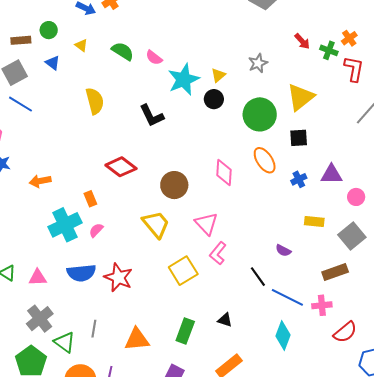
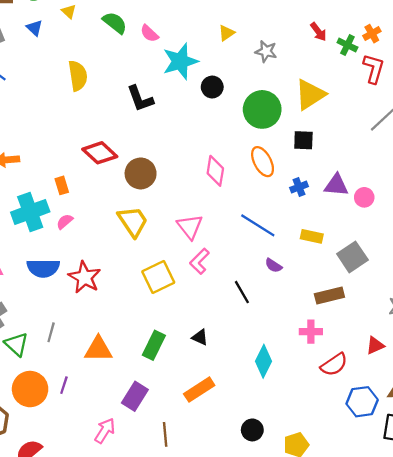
gray star: (258, 63) -> (266, 51), turned 30
yellow triangle: (218, 75) -> (227, 33), moved
brown circle: (174, 185) -> (141, 173), moved
pink circle: (356, 197) -> (364, 197), moved
blue line: (287, 297) -> (258, 225), moved

